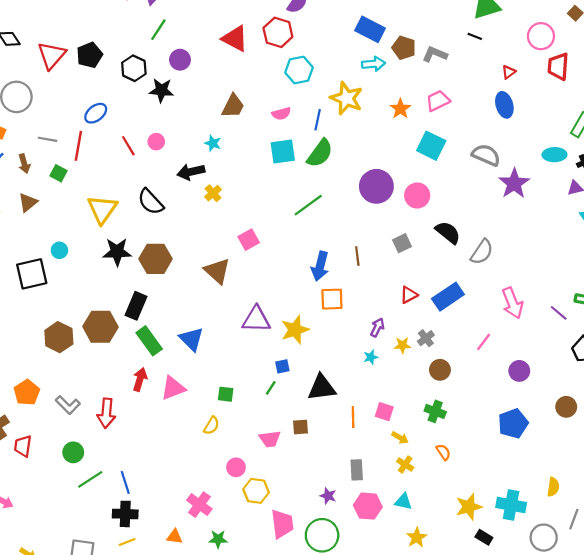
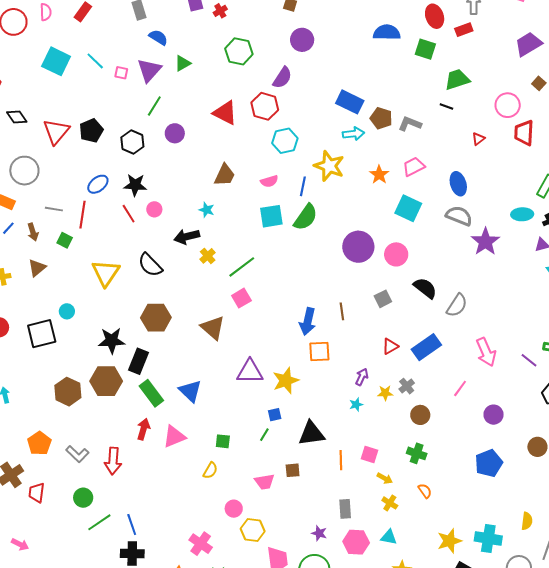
black star: (161, 90) -> (135, 185), moved
blue ellipse: (504, 105) -> (458, 184), moved
green line: (308, 205) -> (242, 267), moved
black star: (117, 252) -> (112, 341), moved

